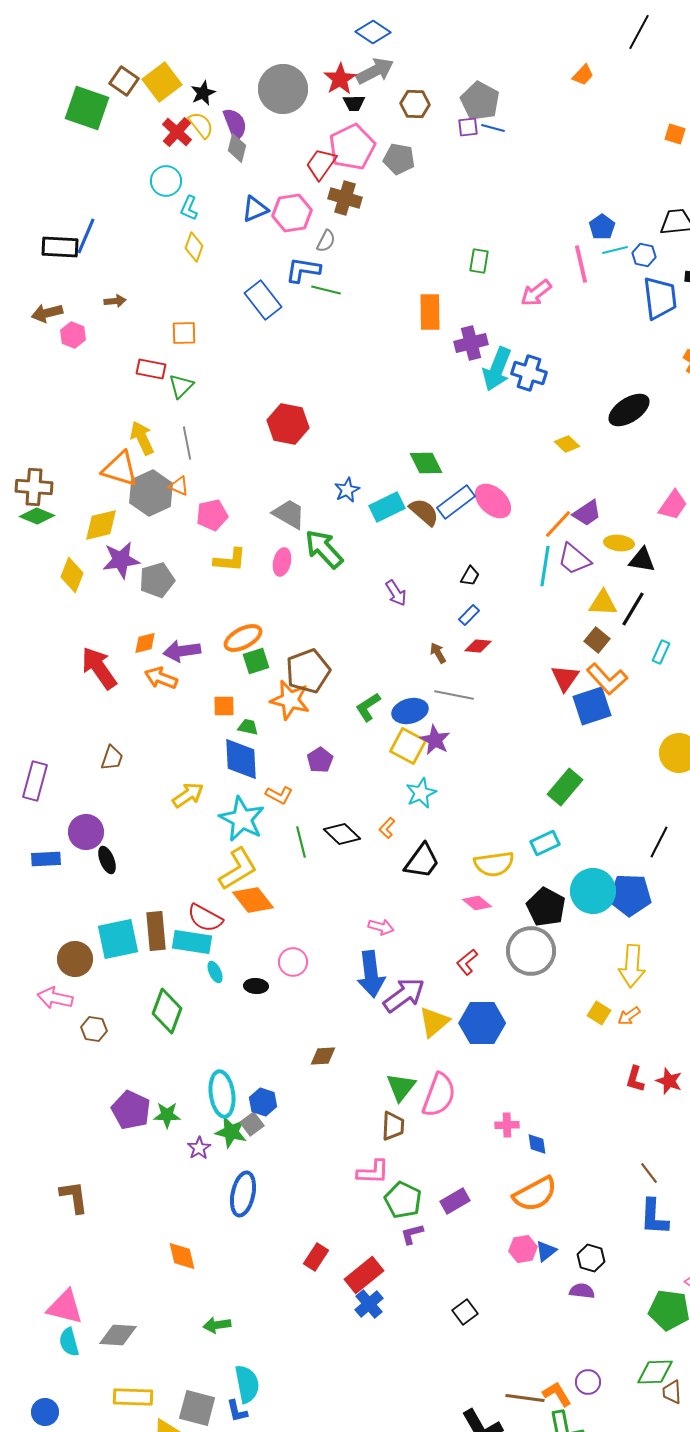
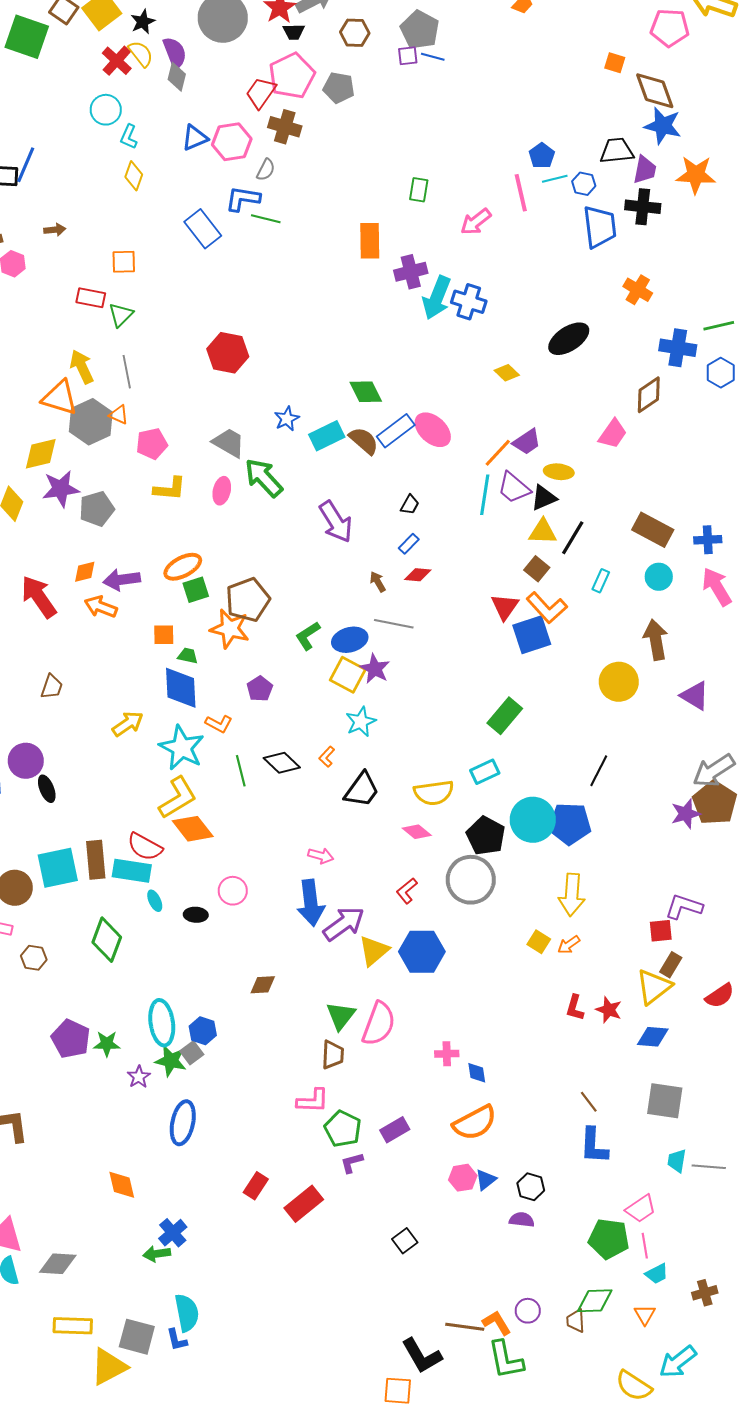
black triangle: (642, 560) -> (544, 498), moved, turned -32
purple arrow: (396, 593) -> (336, 522), size x1.6
blue cross: (369, 1304) -> (173, 1233), moved
brown trapezoid: (672, 1392) -> (576, 1321), moved

